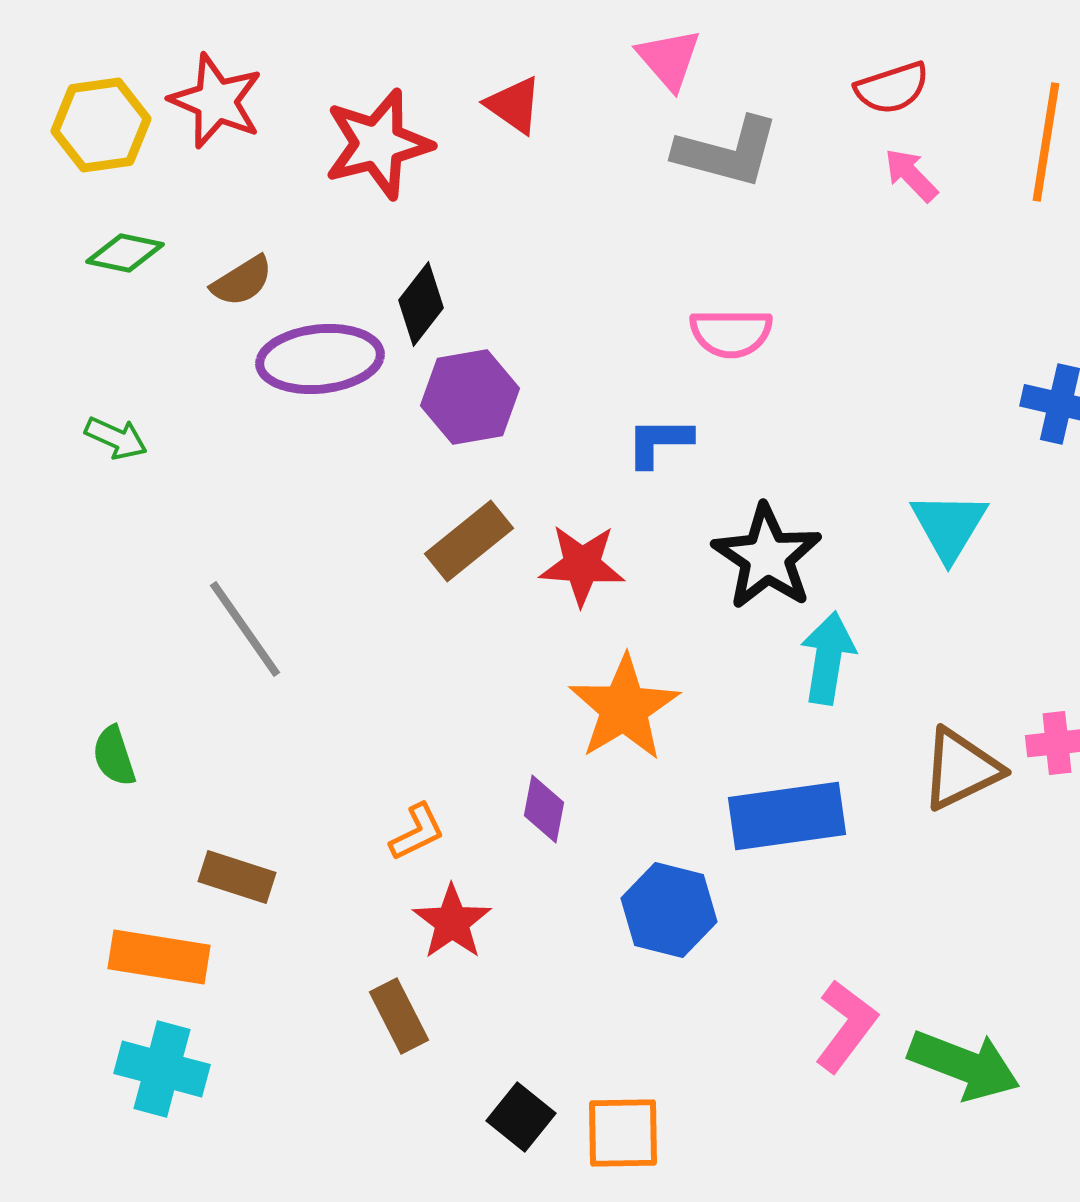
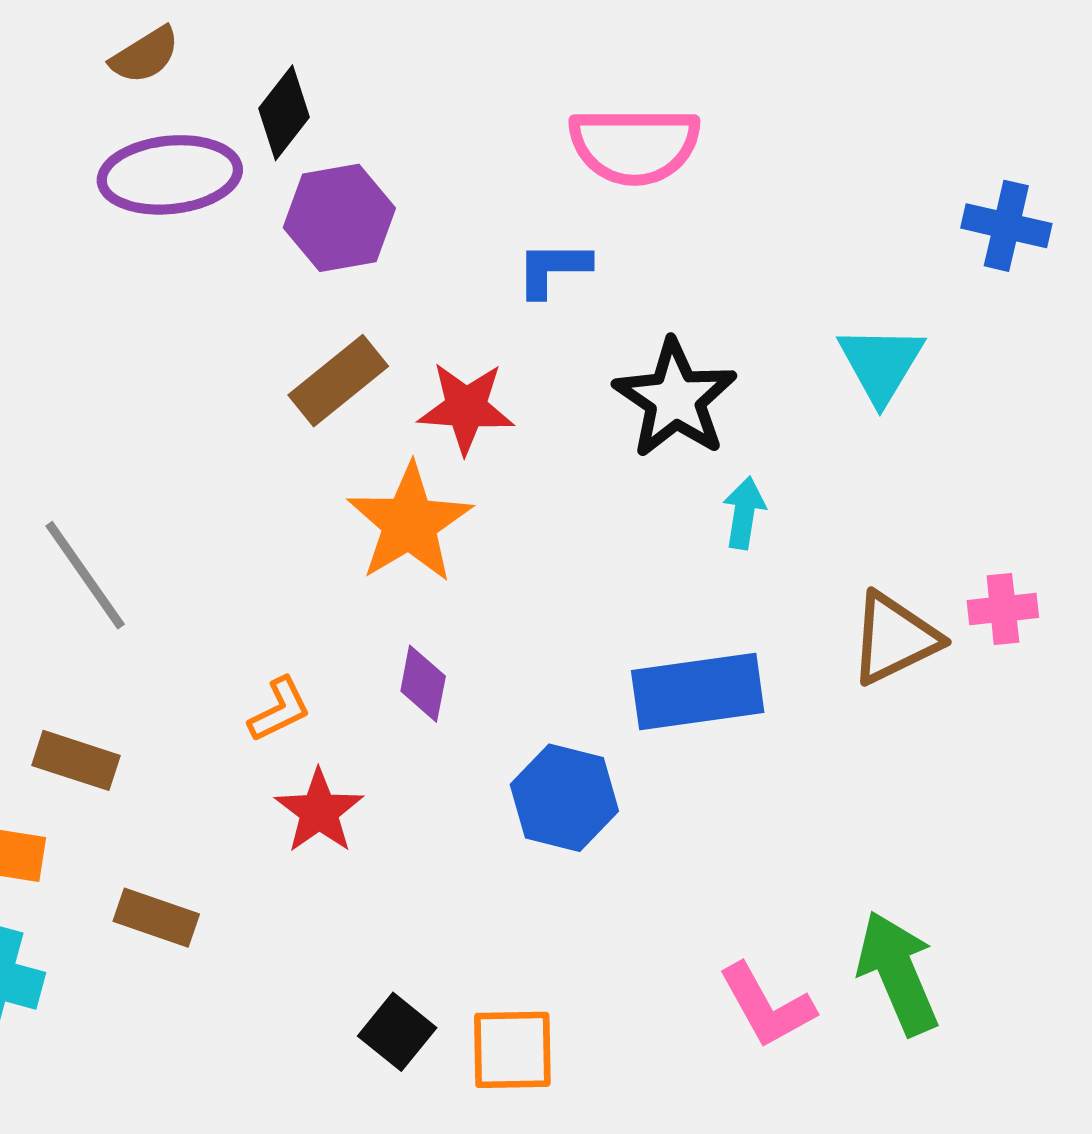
brown semicircle: (242, 281) -> (145, 55), moved
pink semicircle: (731, 333) -> (634, 146), size x1.4
gray line: (245, 629) -> (85, 575), moved
cyan arrow: (828, 658) -> (744, 513), size x0.7
orange star: (624, 708) -> (409, 523), moved
brown rectangle: (399, 1016) -> (156, 918), moved, turned -44
pink L-shape: (846, 1026) -> (767, 1006), moved, turned 114
green arrow: (964, 1065) -> (898, 973), turned -134

